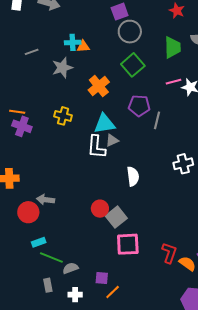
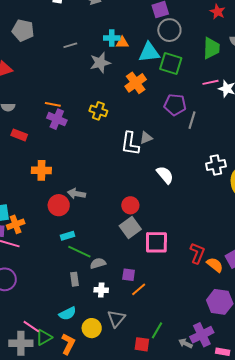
green square: (133, 65) -> (171, 64), turned -35
cyan triangle: (104, 124) -> (149, 52), moved
white semicircle: (133, 176) -> (165, 175), turned -36
gray square: (116, 217) -> (130, 228), moved

